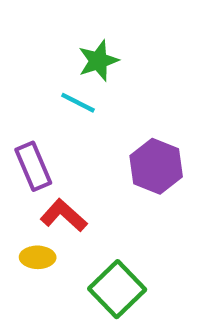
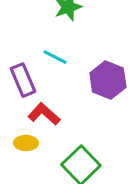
cyan line: (78, 103) -> (55, 57), moved

